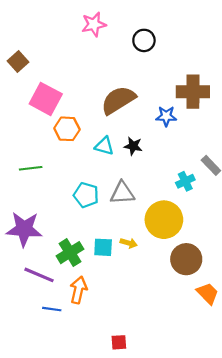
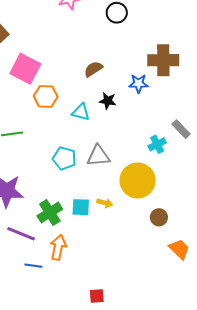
brown semicircle: (118, 100) -> (93, 69), size x0.6
black star: (133, 146) -> (108, 101), moved
brown circle: (186, 259) -> (159, 217), size x0.6

